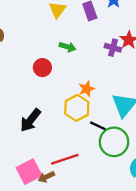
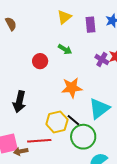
orange star: (87, 89) -> (72, 88), size x1.5
yellow hexagon: (77, 108) -> (57, 122), moved
black arrow: (30, 120) -> (19, 102), turned -40

